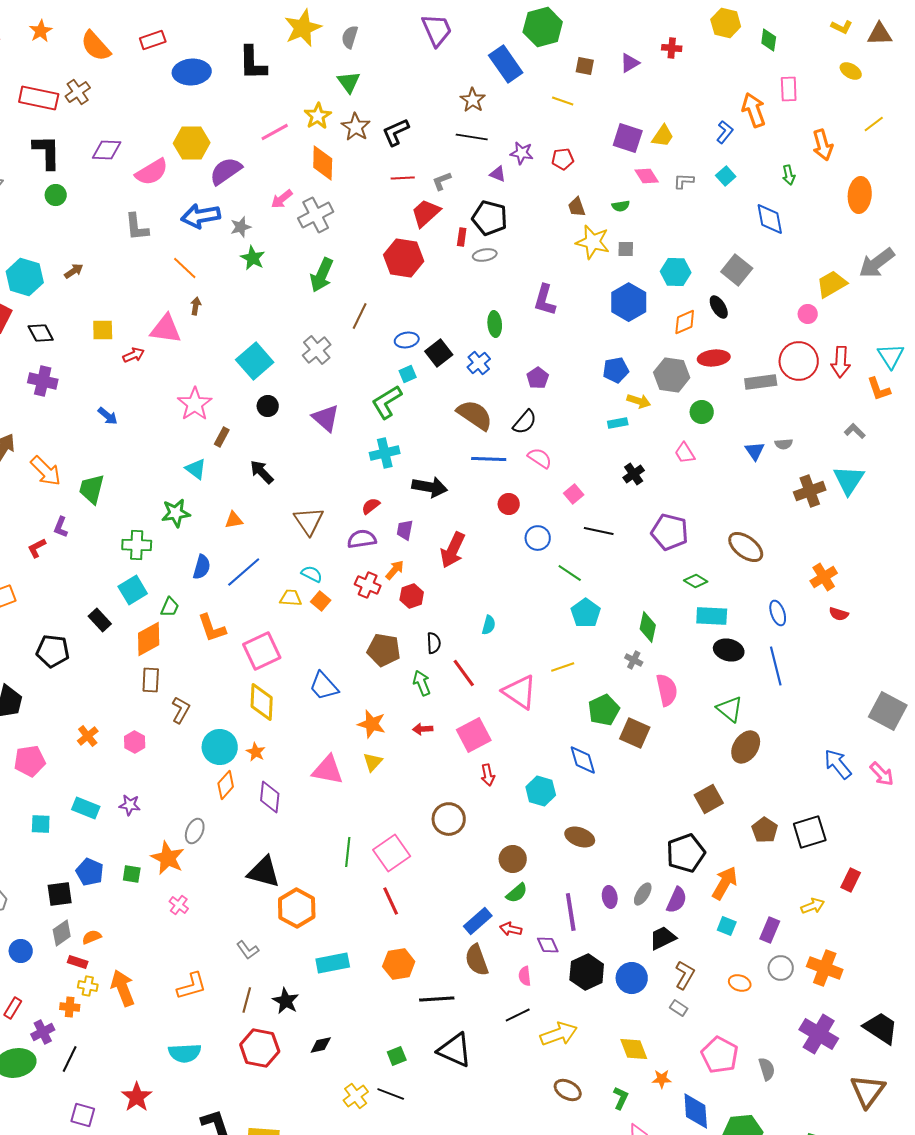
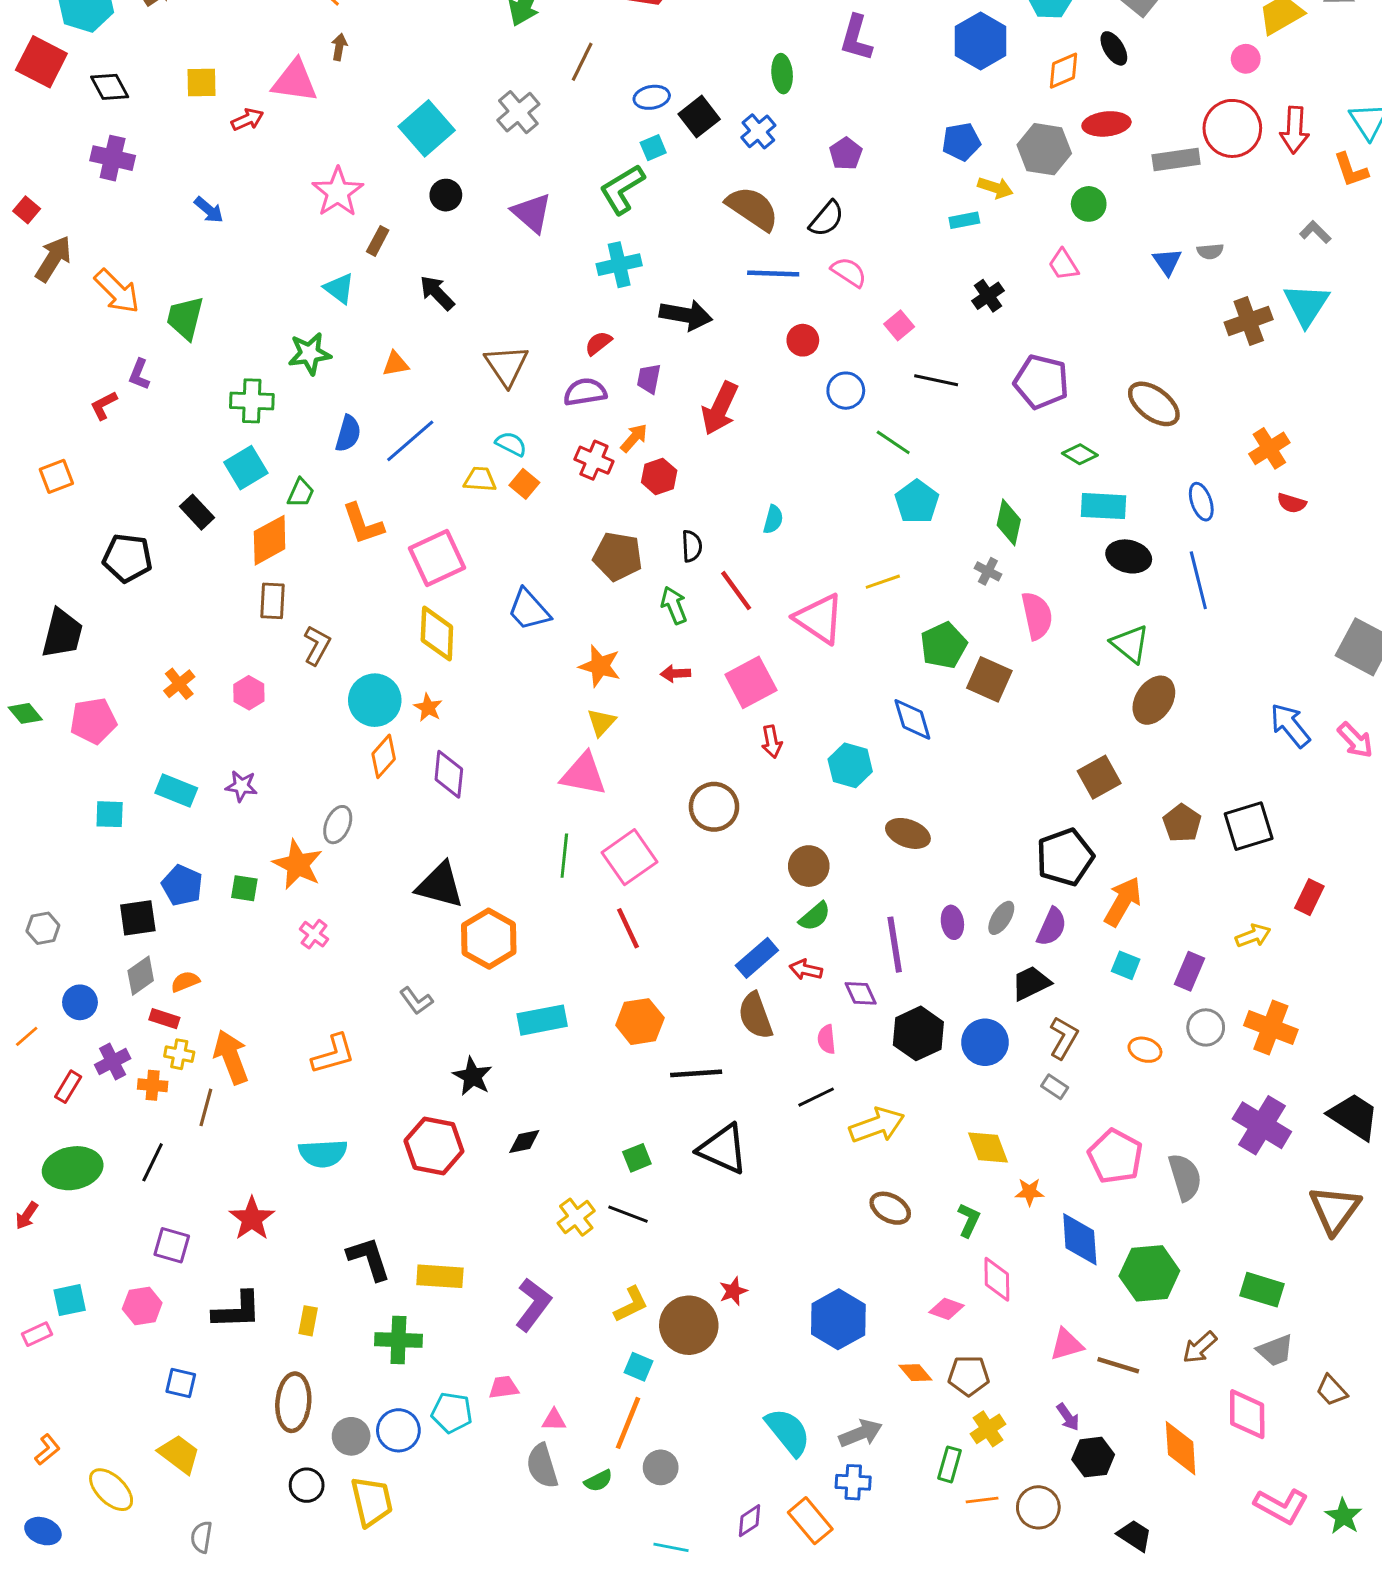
pink triangle: (328, 770) -> (584, 774), moved
brown line: (247, 1000) -> (206, 1107), moved
purple cross: (43, 1032) -> (113, 1062), moved
gray semicircle: (767, 1069) -> (1185, 1177), size x1.4

